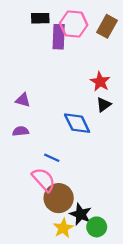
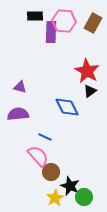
red star: (100, 82) -> (87, 71), size x1.4
purple semicircle: (21, 131) -> (18, 114), size x1.5
brown circle: (59, 198) -> (51, 172), size x0.7

